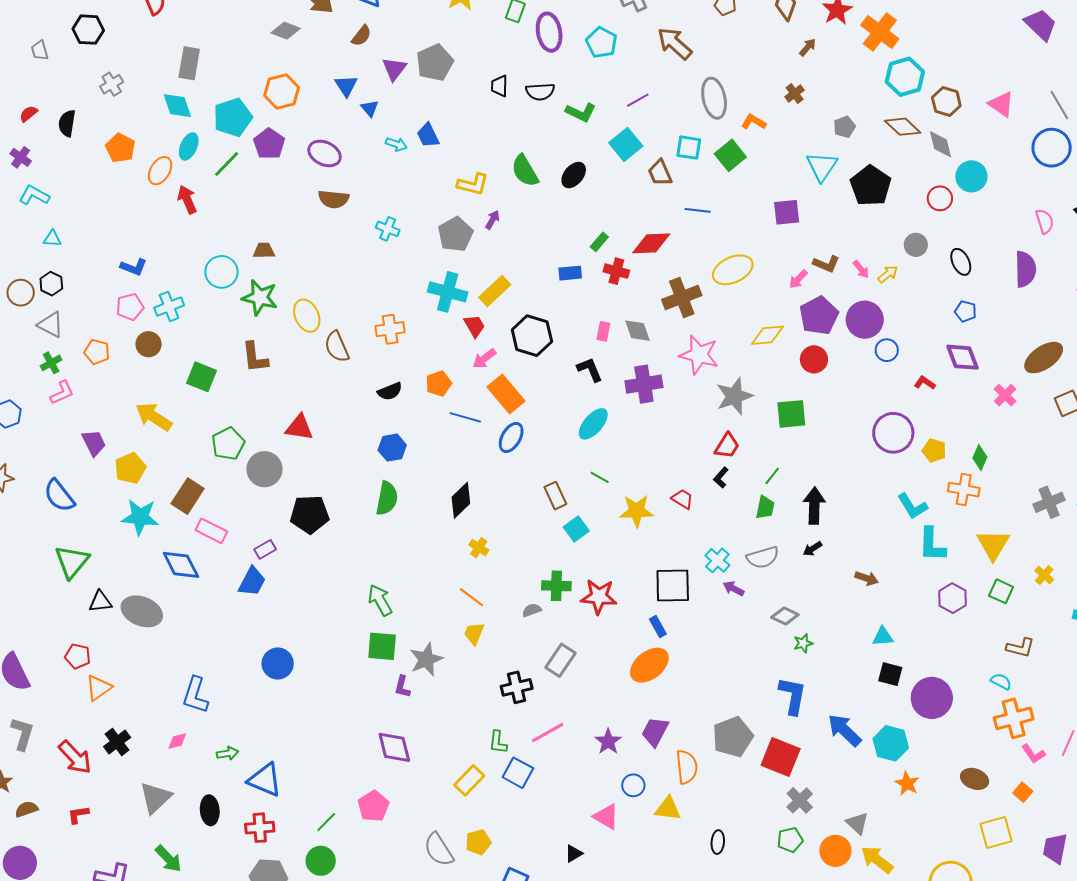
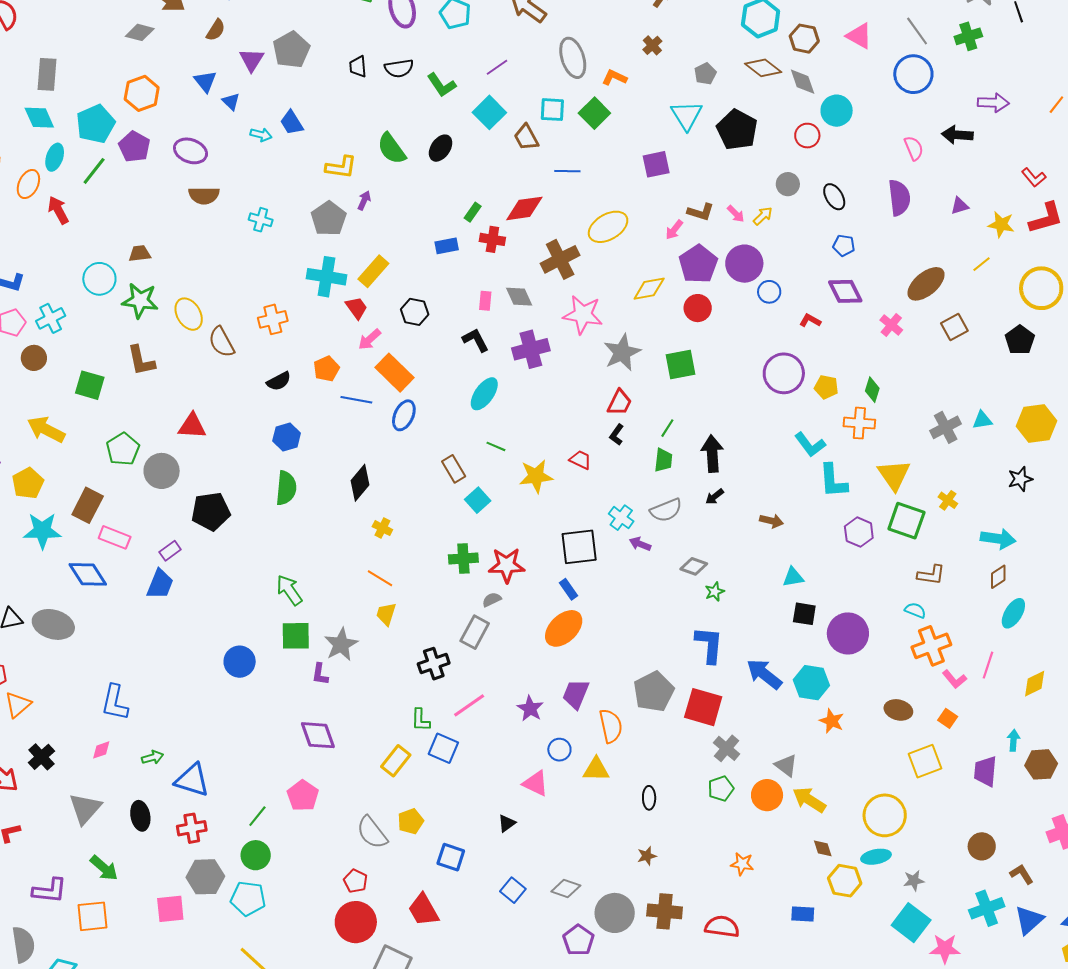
green L-shape: (581, 112) -> (442, 85), turned 36
black hexagon: (532, 336) -> (415, 312), size x0.7
green square: (1001, 591) -> (906, 521), size x1.5
gray semicircle: (532, 610) -> (492, 600), moved
blue circle: (278, 663) -> (240, 662), moved

